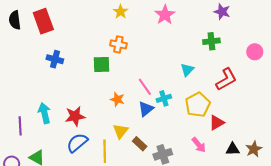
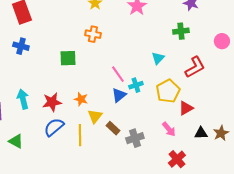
blue cross: (55, 59) -> (21, 46), moved
green square: (101, 64) -> (68, 58), moved
orange star: (117, 99) -> (81, 99), moved

